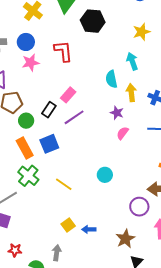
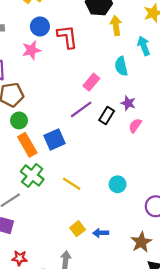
blue circle: (26, 42) -> (40, 26), moved
yellow arrow: (131, 93) -> (116, 26), moved
pink rectangle: (68, 95) -> (91, 82), moved
black rectangle: (49, 110) -> (107, 116), moved
green circle: (26, 121) -> (19, 120), moved
cyan circle: (105, 175) -> (118, 184), moved

